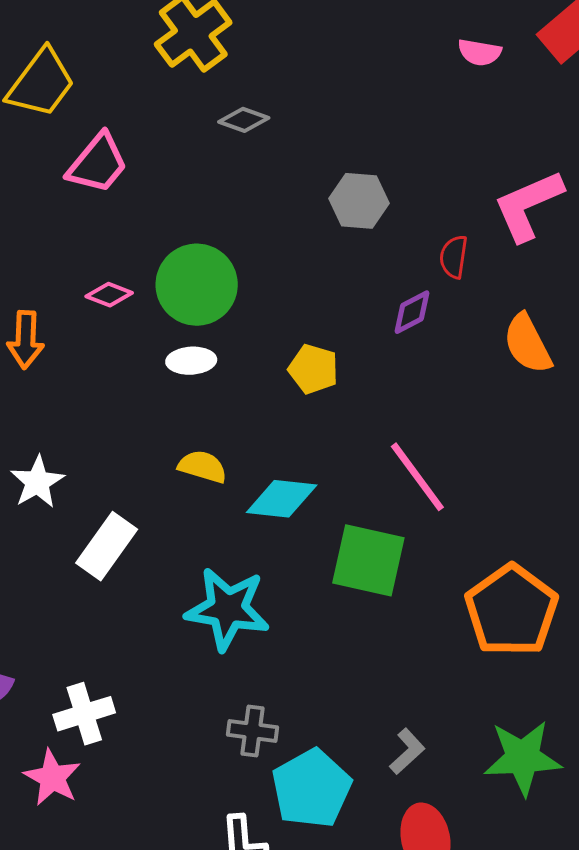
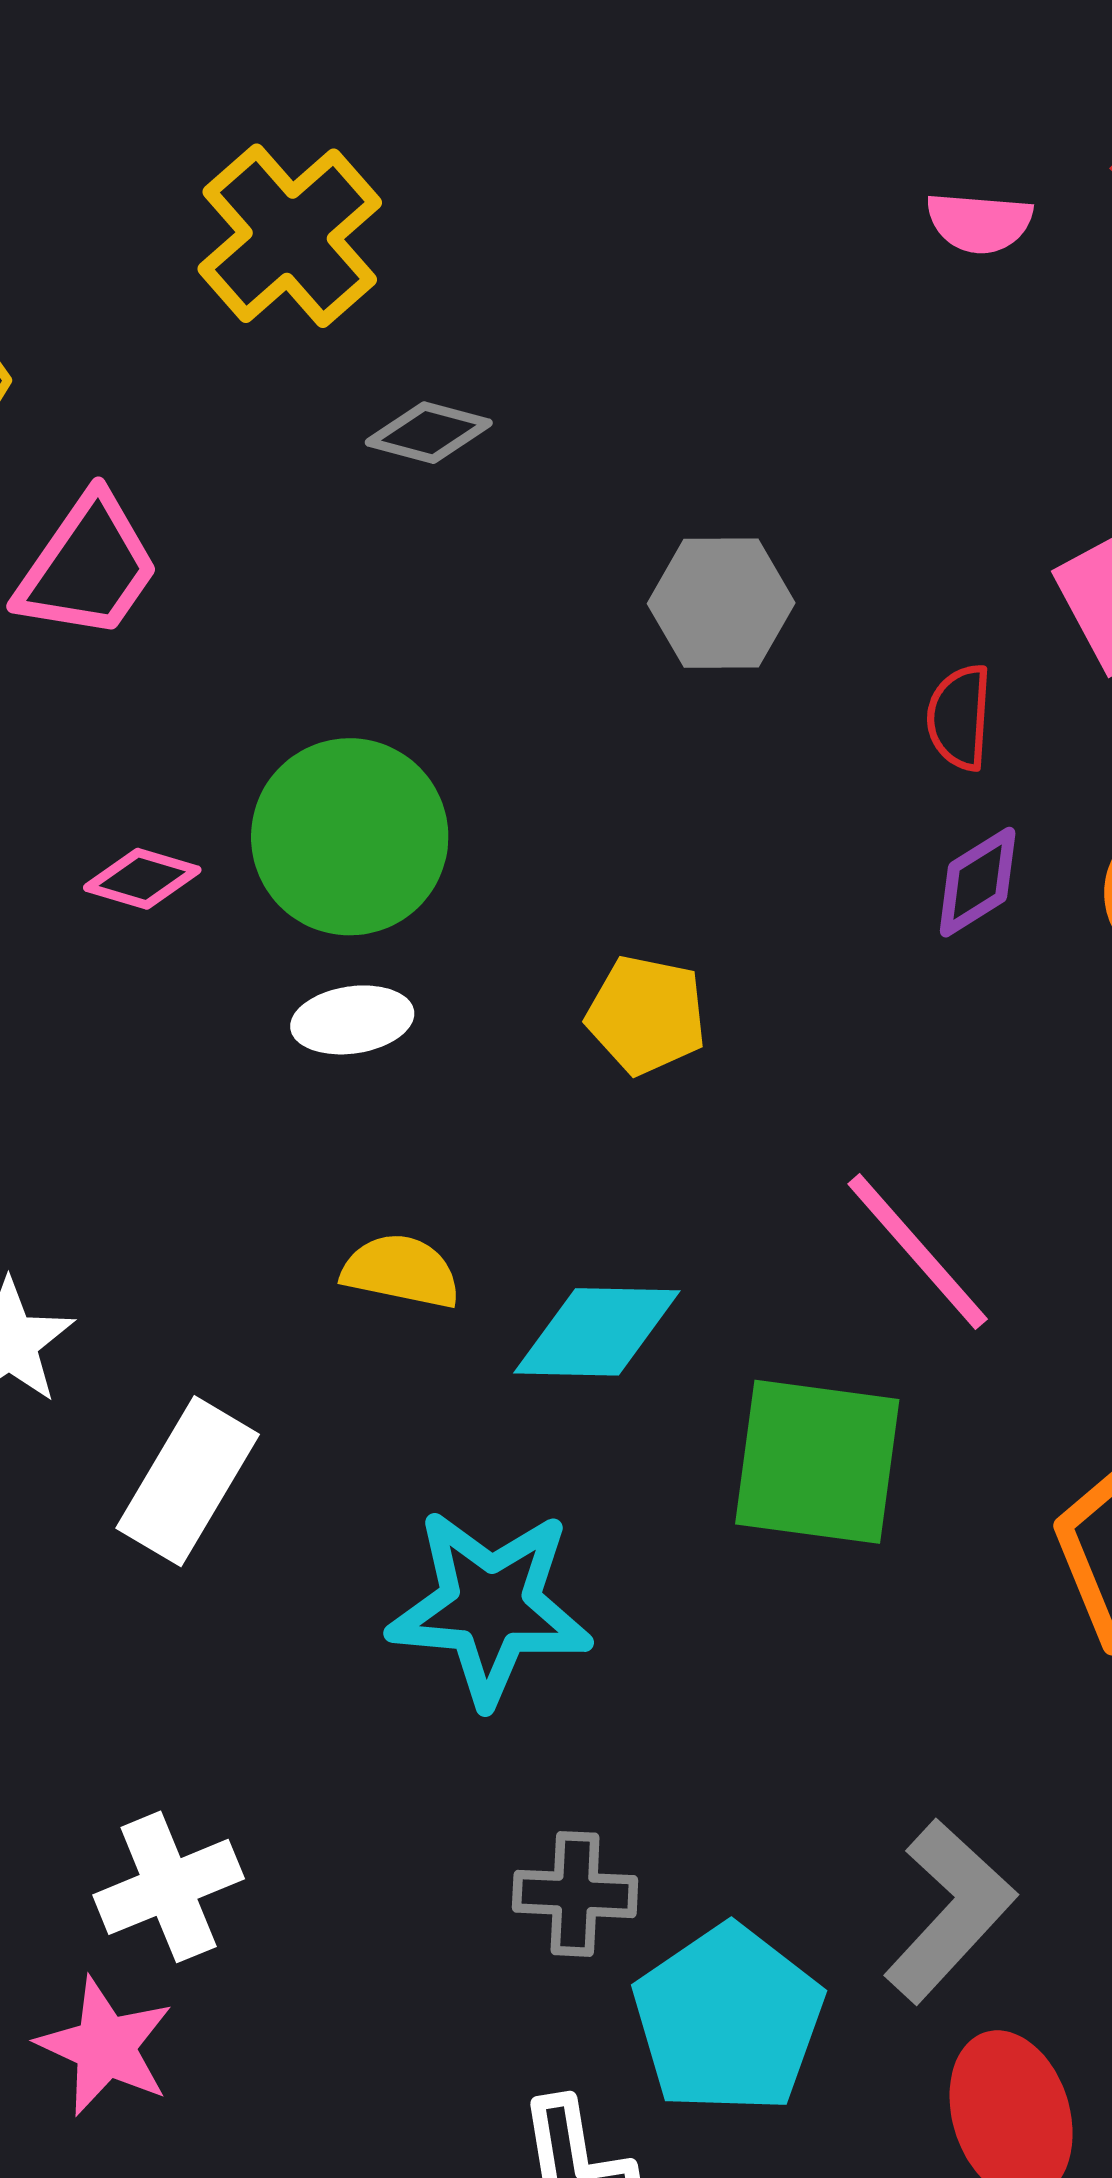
purple diamond: (412, 312) -> (978, 882), moved
gray L-shape: (407, 751) -> (950, 1911), size x1.6

